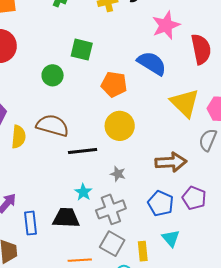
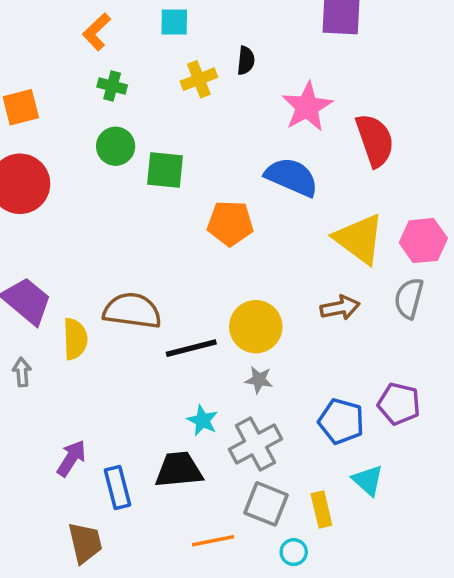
green circle: (53, 75) -> (116, 146), moved
yellow circle: (120, 126) -> (256, 327), moved
brown arrow: (171, 162) -> (340, 308), moved, size x0.7

